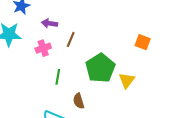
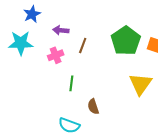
green pentagon: (100, 68) -> (126, 41), moved
yellow triangle: (127, 80) -> (140, 84), size x1.4

